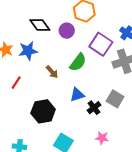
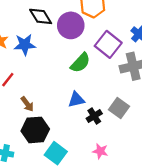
purple circle: (67, 31) -> (71, 25), size x1.5
brown arrow: (52, 72) -> (27, 104), moved
black hexagon: (43, 111) -> (35, 130), moved

